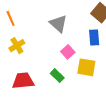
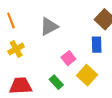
gray triangle: (58, 24) -> (49, 26), moved, turned 48
yellow square: (86, 67) -> (87, 75), turned 30

